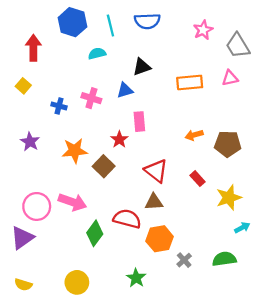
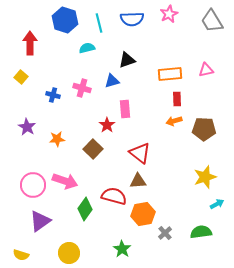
pink star: (203, 30) -> (169, 14), moved
gray trapezoid: (238, 46) -> (212, 21), moved
orange star: (75, 151) -> (57, 139), moved, size x0.7
red rectangle: (198, 179) -> (177, 99), moved, turned 40
purple triangle: (22, 238) -> (40, 221), moved

